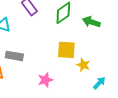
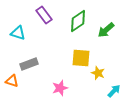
green arrow: (91, 22) -> (106, 30), turned -60
gray rectangle: (14, 56) -> (29, 64), turned -30

